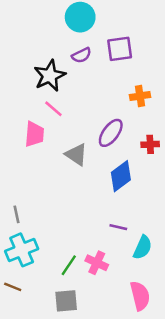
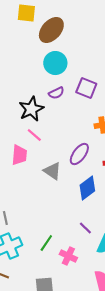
purple square: (120, 49) -> (86, 88), turned 30
purple line: (118, 227) -> (85, 228), turned 32
green line: (69, 265) -> (46, 243), moved

